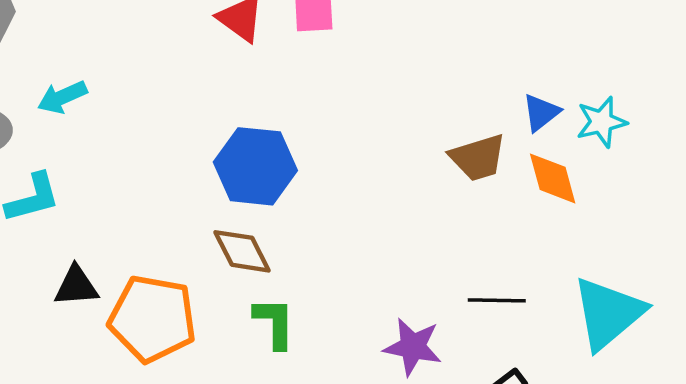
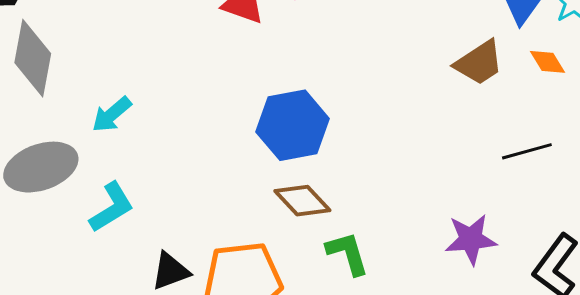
orange diamond: (553, 178) -> (548, 62), size x0.7
black line: (497, 300) -> (527, 151), moved

